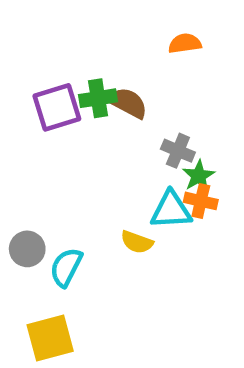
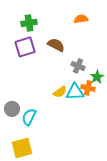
green cross: (98, 98) -> (29, 23), moved
green star: (199, 176) -> (97, 77), moved
yellow semicircle: (137, 242) -> (60, 92), moved, turned -56

